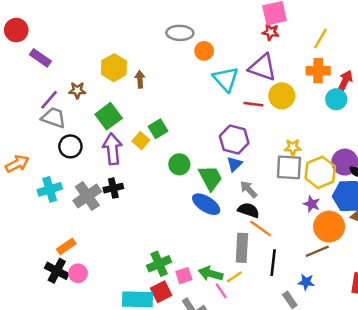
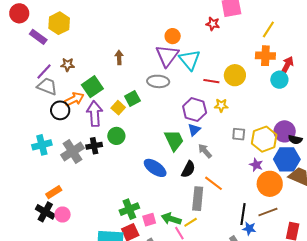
red star: (271, 32) -> (213, 24), moved
gray ellipse: (180, 33) -> (158, 81), moved
purple triangle: (262, 67) -> (167, 56), moved, turned 45
yellow hexagon: (114, 68) -> (59, 23), moved
yellow star: (293, 147) -> (221, 105), moved
orange arrow: (17, 164) -> (74, 99), moved
green circle: (179, 164) -> (116, 136), moved
gray square: (289, 167) -> (239, 134), size x0.6
blue ellipse: (206, 204) -> (155, 168), moved
black semicircle: (249, 210) -> (188, 169), moved, turned 96
brown line: (317, 251) -> (268, 212), moved
black line: (273, 263) -> (243, 214), moved

